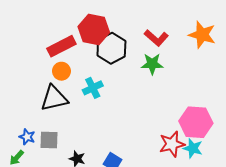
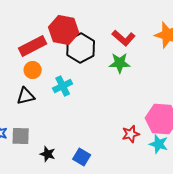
black triangle: (54, 98) -> (26, 96), size x0.7
red star: (172, 144) -> (131, 134), moved, size x0.7

